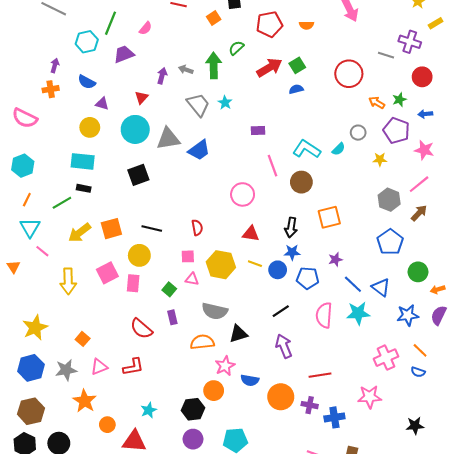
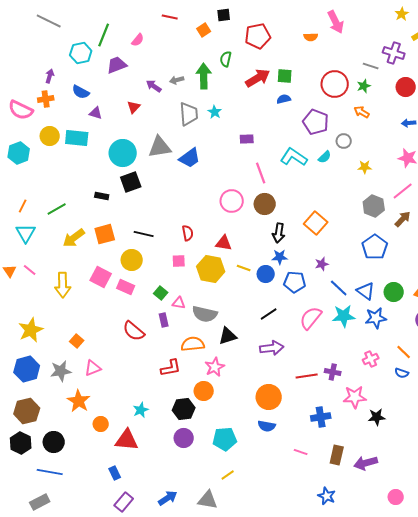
orange semicircle: (307, 25) -> (311, 37), moved
green semicircle: (236, 48) -> (226, 59), turned -35
green square: (297, 65) -> (285, 76), turned 35
gray arrow: (186, 70) -> (177, 80), turned -32
purple arrow: (162, 76) -> (154, 86), turned -70
green star: (399, 100) -> (364, 86), moved
gray trapezoid: (198, 105) -> (189, 114), turned 35
pink semicircle: (25, 118) -> (21, 110), moved
yellow circle: (90, 127) -> (50, 136), moved
cyan circle: (135, 129) -> (123, 153), moved
purple pentagon: (396, 130) -> (316, 122), moved
cyan rectangle: (83, 161) -> (77, 138), moved
cyan hexagon: (23, 166) -> (19, 153), moved
brown circle: (301, 182) -> (265, 204), moved
black rectangle: (84, 188) -> (102, 196), moved
orange square: (329, 217) -> (316, 223), turned -35
red triangle: (251, 234) -> (224, 243), moved
pink line: (42, 251) -> (30, 270), moved
green circle: (418, 272) -> (394, 292), moved
pink square: (107, 273) -> (101, 277), turned -35
pink triangle: (192, 279) -> (179, 303), moved
pink rectangle: (133, 283) -> (126, 287), turned -72
pink semicircle: (324, 315) -> (311, 318), turned 35
blue star: (408, 315) -> (376, 318), moved
purple arrow: (284, 346) -> (272, 348), turned 105
pink cross: (386, 358) -> (371, 359), size x0.7
red L-shape: (133, 367) -> (171, 368), moved
blue semicircle: (250, 380) -> (267, 426), moved
purple cross: (310, 405) -> (333, 372), moved
black star: (415, 426) -> (377, 417), moved

